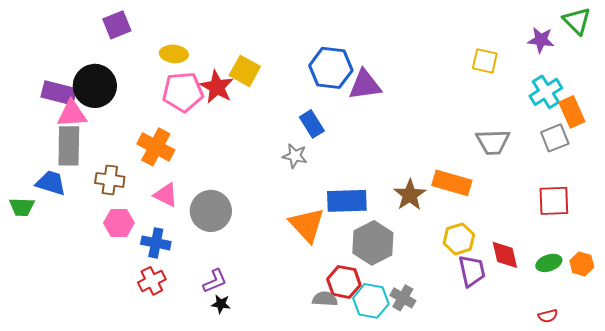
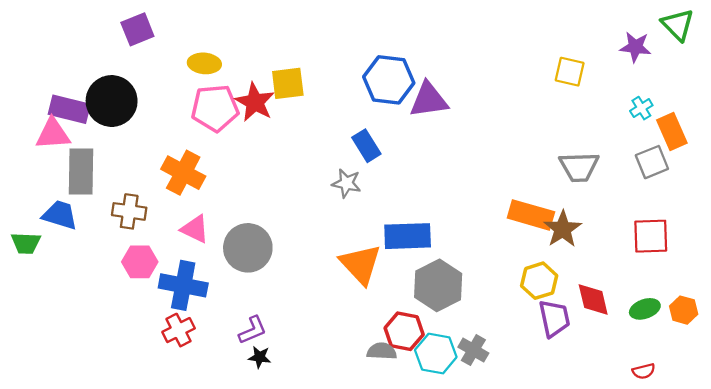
yellow square: (245, 71) -> (288, 83), turned -36
cyan cross: (546, 92) -> (641, 108), size x0.6
pink triangle: (72, 114) -> (53, 134), moved
brown star: (410, 195) -> (563, 229), moved
blue cross: (156, 243) -> (183, 285), size x1.4

